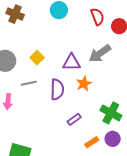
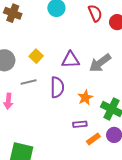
gray arrow: (100, 53) -> (100, 63), moved
orange star: (84, 84) -> (85, 98), moved
purple rectangle: (74, 119) -> (80, 124), moved, turned 32

